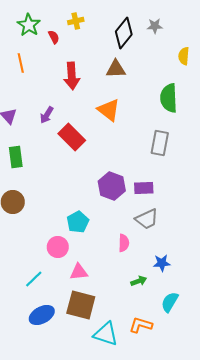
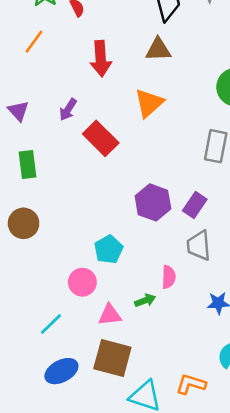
orange line: (21, 63) -> (34, 42), turned 48
orange triangle: (109, 110) -> (149, 103), turned 40
purple rectangle: (144, 188) -> (195, 205), turned -54
gray trapezoid: (147, 219) -> (199, 246), turned 110
green arrow: (139, 281) -> (145, 300), moved

